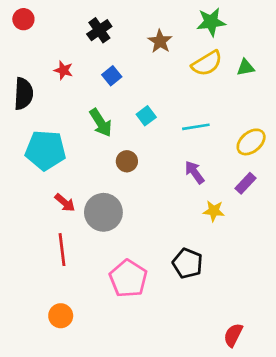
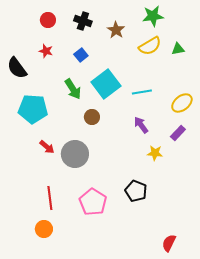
red circle: (23, 19) -> (48, 20), moved
black cross: (99, 30) -> (83, 21), moved, turned -36
black semicircle: (23, 94) -> (17, 68), turned 140
cyan square: (146, 116) -> (106, 84), size x2.0
red line: (62, 250) -> (50, 198), moved

